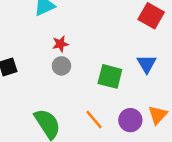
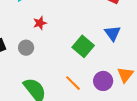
gray circle: (61, 66) -> (26, 48), moved
green square: (110, 76) -> (83, 46), turned 30

